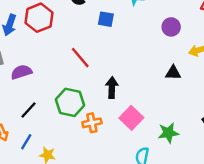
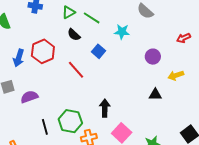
blue square: (106, 19) -> (99, 51), turned 32
red line: (80, 58) -> (76, 70), moved
black line: (28, 110) -> (45, 127), moved, turned -56

